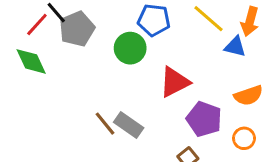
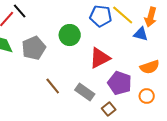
blue pentagon: (154, 20) -> (101, 16), moved
gray pentagon: (77, 29) -> (34, 48), moved
gray rectangle: (129, 125) -> (85, 92), moved

